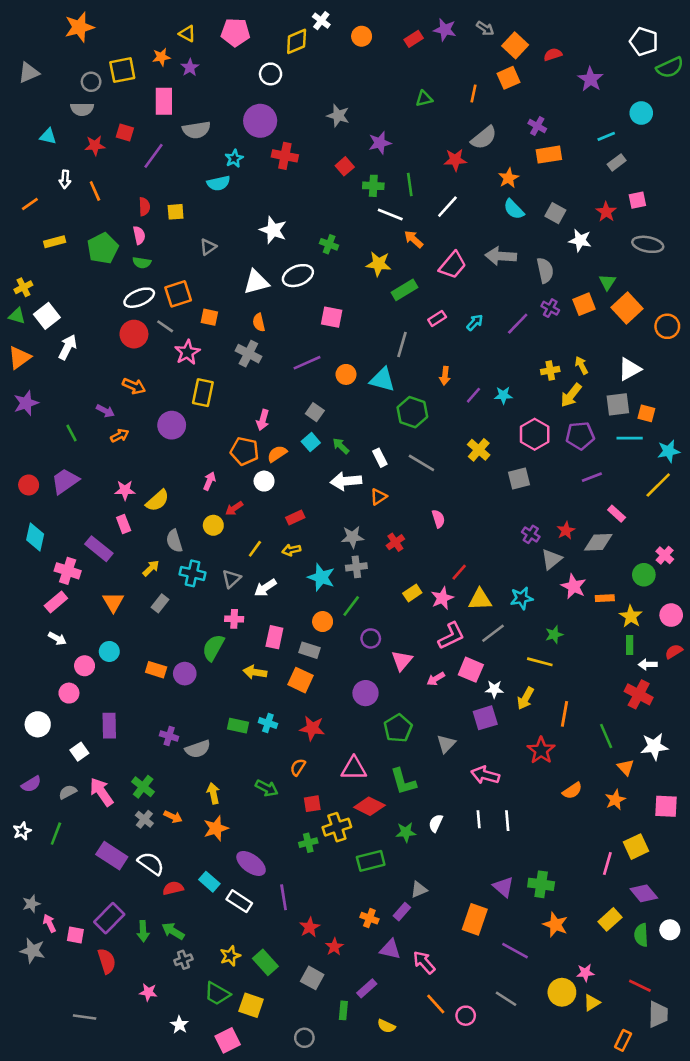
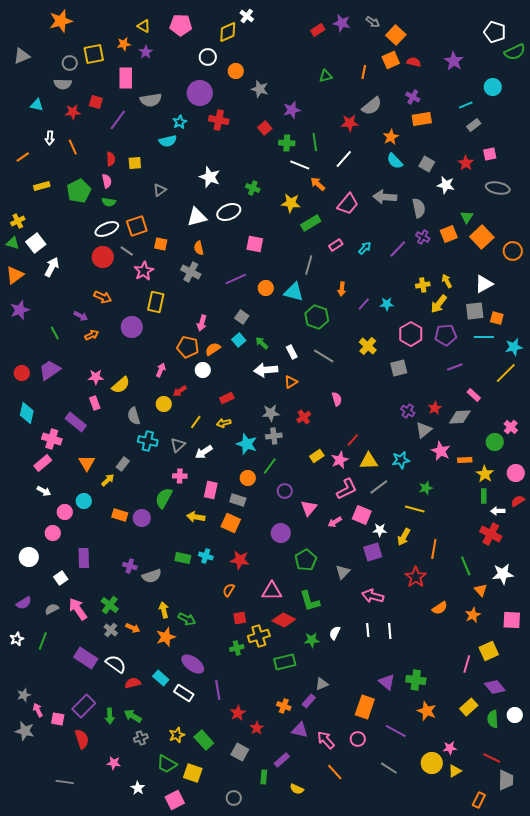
orange circle: (362, 36) -> (236, 71), moved
red semicircle: (553, 54) -> (414, 62), moved, turned 32
yellow arrow: (151, 568) -> (108, 480), moved
green arrow: (267, 788) -> (187, 619), moved
pink circle: (466, 1016) -> (358, 739), moved

